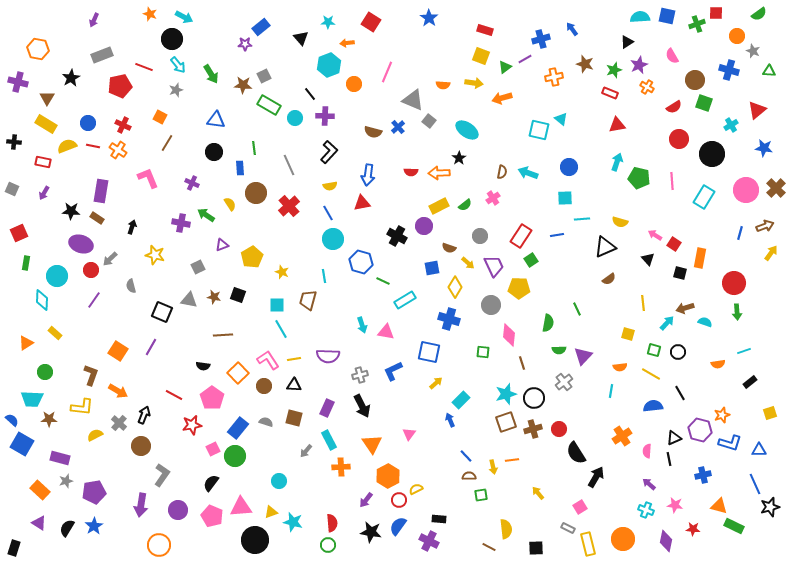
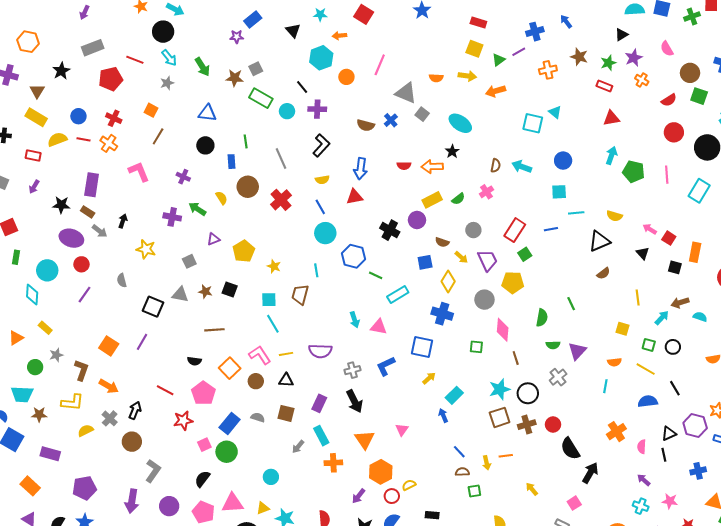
gray arrow: (110, 259) -> (100, 231), moved, turned -98
gray star: (66, 481) -> (56, 355), moved

